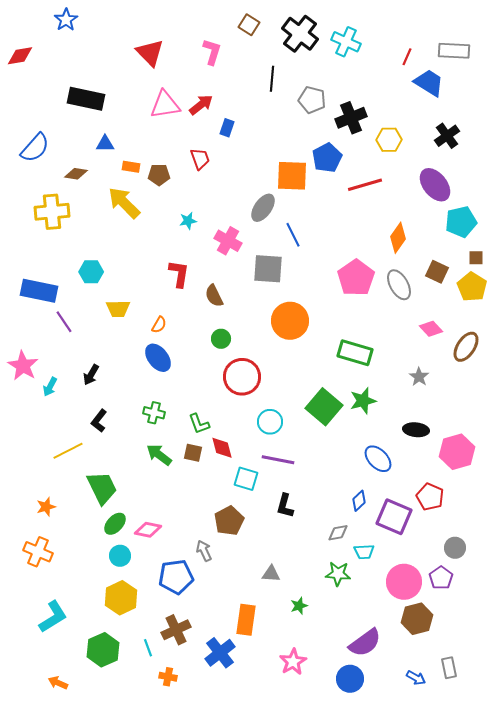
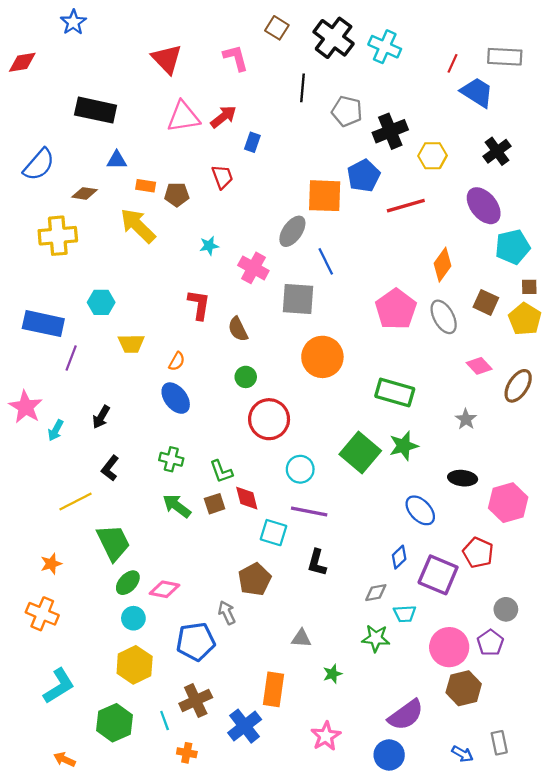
pink L-shape: (212, 52) -> (236, 58), turned -32
purple line: (64, 322) -> (71, 358), turned 55
brown square: (193, 453) -> (215, 504), turned -30

